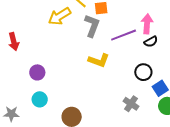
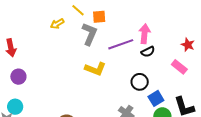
yellow arrow: (59, 16) -> (57, 24), size x0.6
purple circle: (37, 72) -> (18, 77), moved
cyan circle: (40, 99) -> (15, 107), moved

